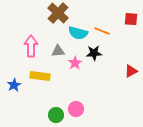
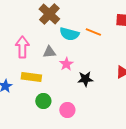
black star: (94, 53) -> (85, 79), moved
green circle: (56, 115) -> (43, 101), moved

